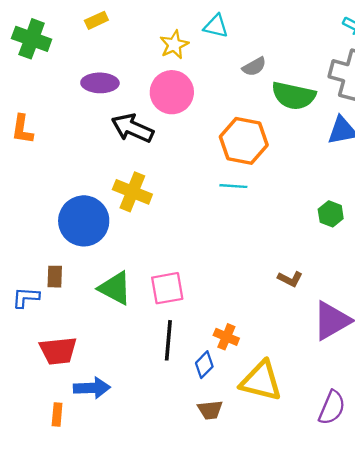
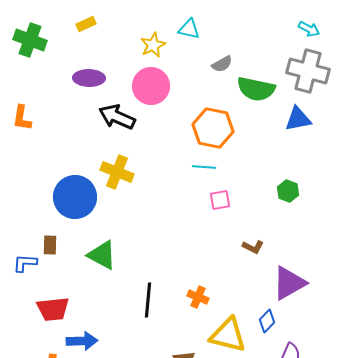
pink square: (167, 288) -> (220, 200), moved, size x0.7
blue diamond: (204, 365) -> (267, 321), moved

